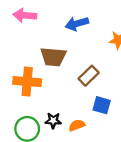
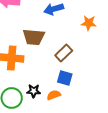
blue square: (102, 105) -> (65, 78), moved

